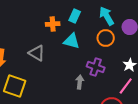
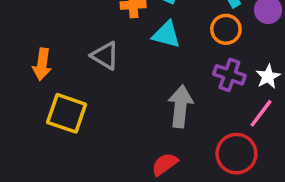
purple cross: (96, 67) -> (229, 75), moved
gray arrow: (80, 82) -> (180, 106), size x1.6

